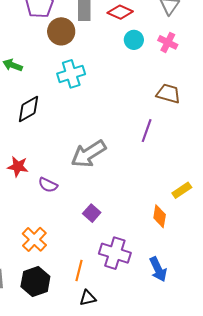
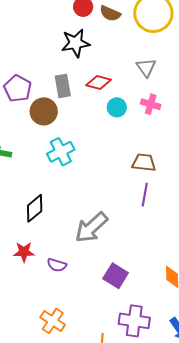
brown trapezoid: (168, 94) -> (144, 162), moved
black diamond: (29, 109) -> (35, 208), moved
purple square: (92, 213) -> (116, 276), moved, size x1.4

